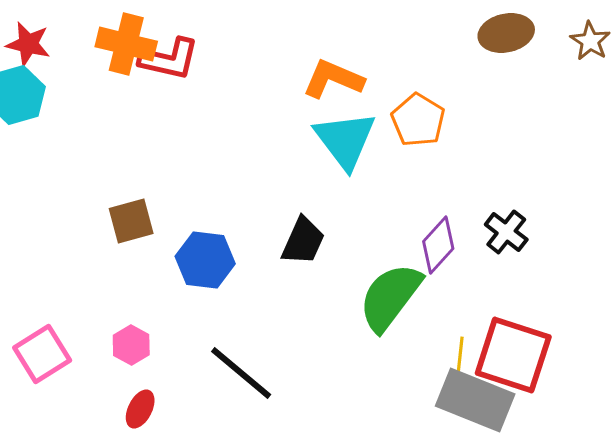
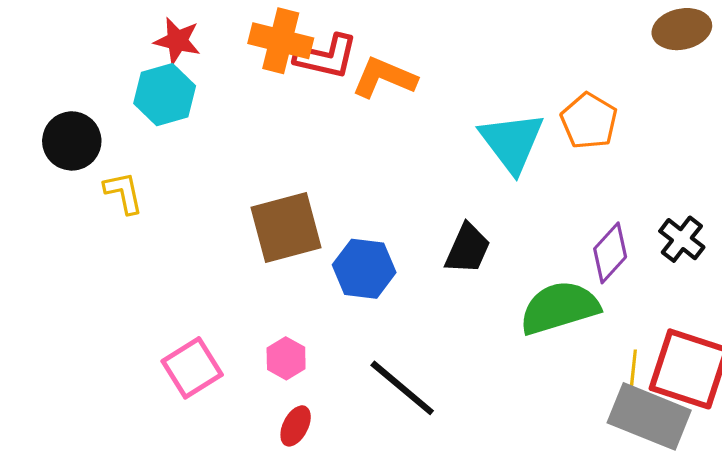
orange L-shape: (333, 79) -> (384, 78), moved
brown square: (131, 221) -> (286, 228), size x1.5
green semicircle: (390, 297) -> (559, 308), turned 36

